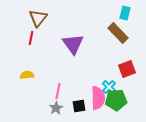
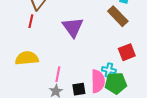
yellow semicircle: (27, 75) -> (27, 58), size x1.6
cyan cross: (109, 87) -> (109, 70), turned -32

